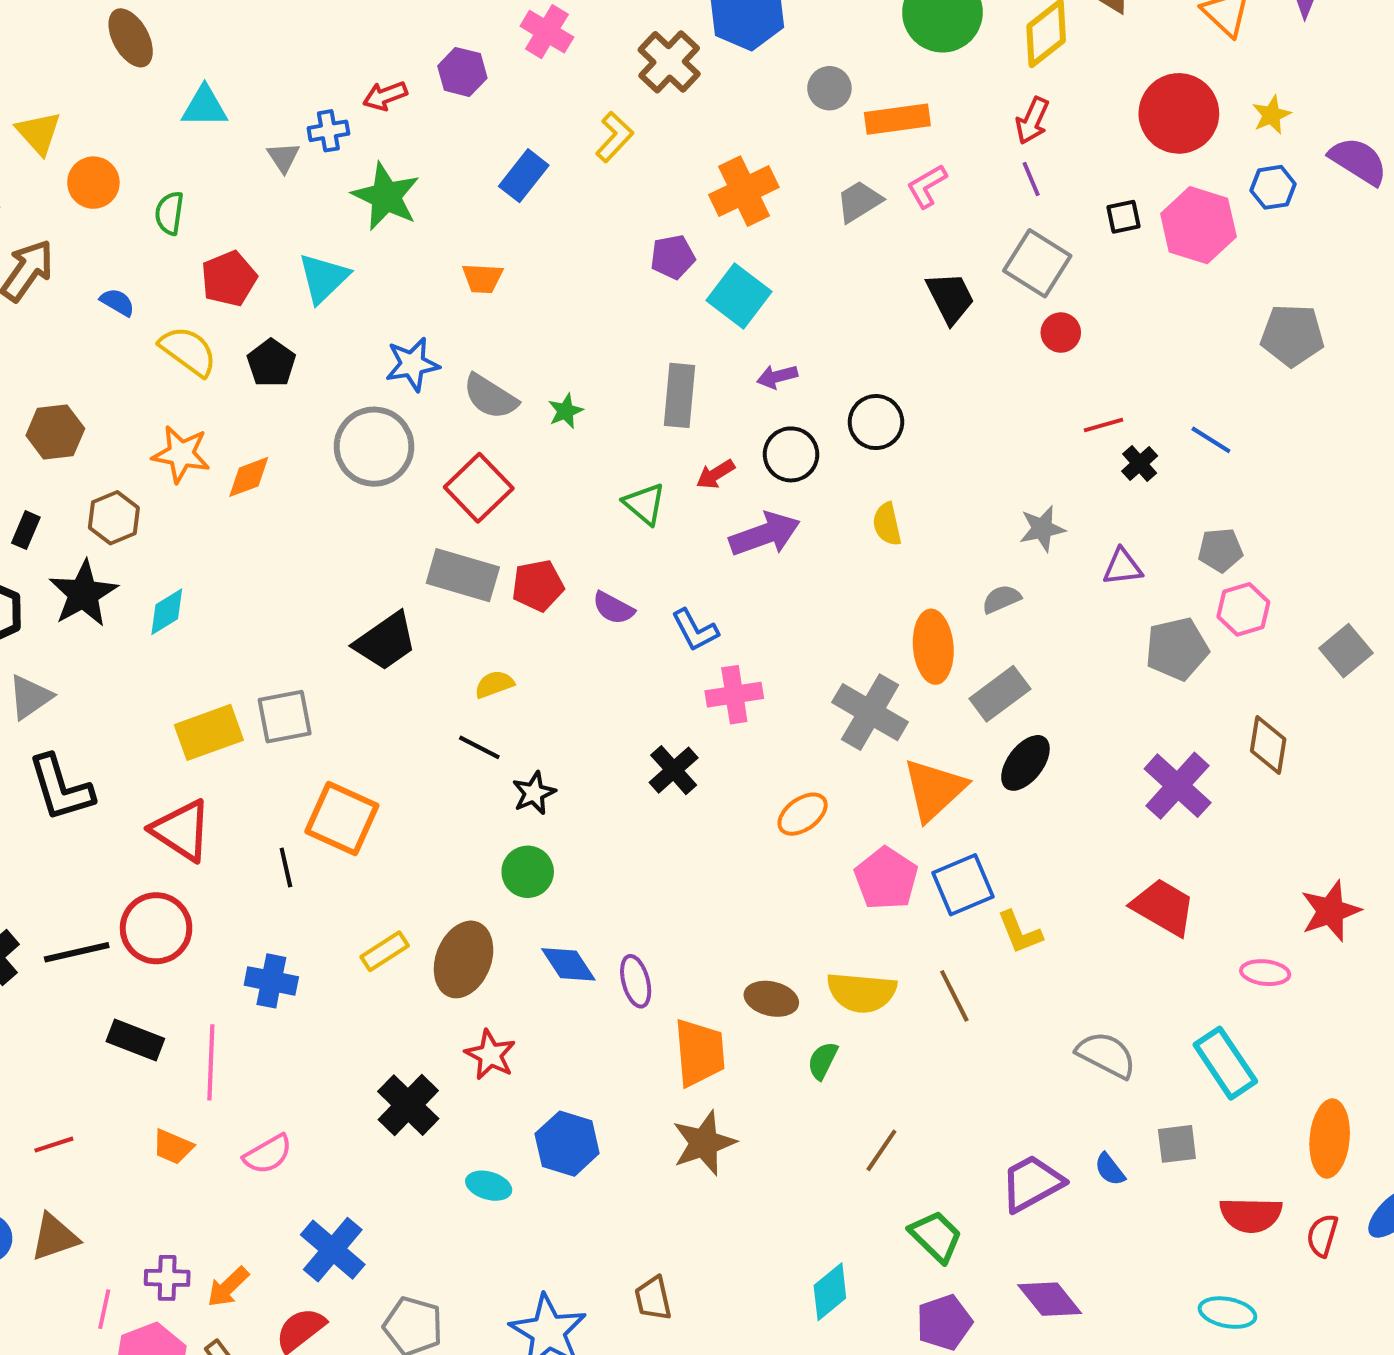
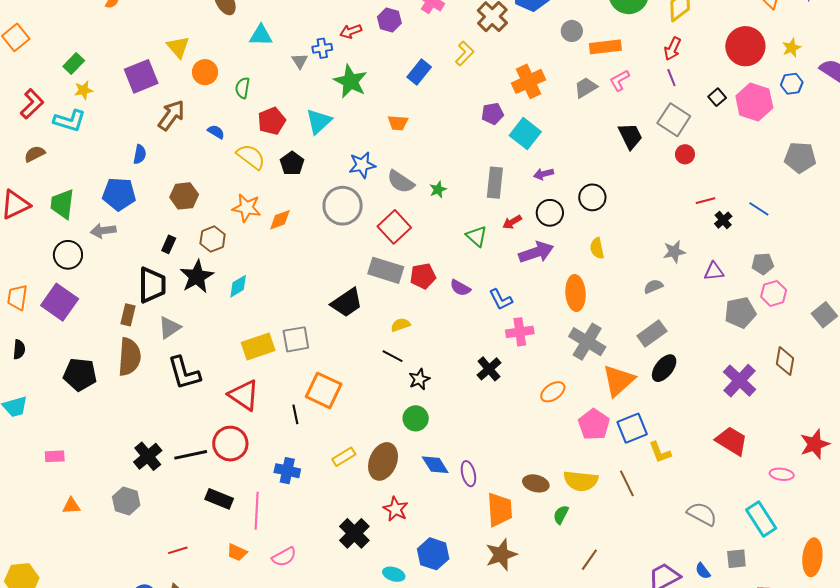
black square: (1124, 217) -> (717, 97), turned -30
orange ellipse: (933, 647) -> (576, 293), moved

